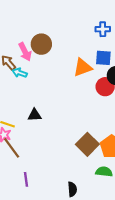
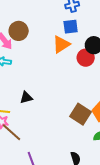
blue square: (103, 58) -> (71, 27), moved

